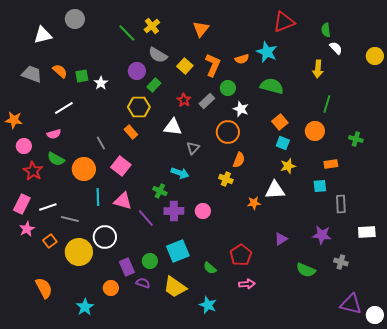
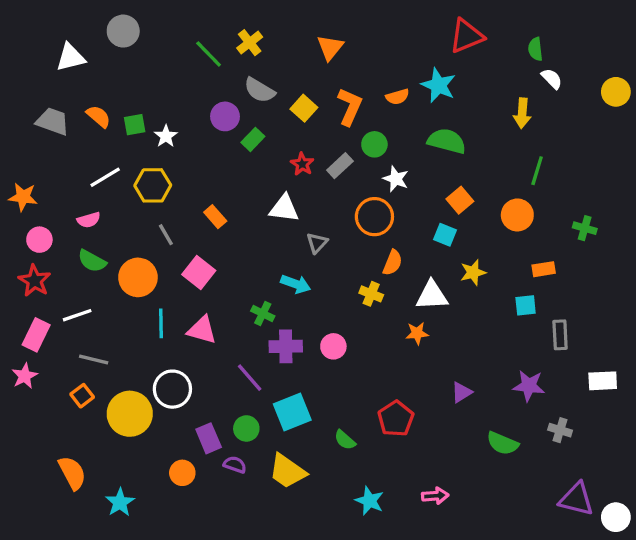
yellow hexagon: (139, 107) -> (153, 185), moved
cyan square: (283, 143) -> (445, 235), moved
red star: (33, 171) -> (34, 281), moved
white triangle: (275, 190) -> (432, 295), moved
white line: (48, 207) -> (77, 315), moved
purple line: (146, 218) -> (250, 378), moved
gray line: (70, 219) -> (94, 360), moved
pink star: (27, 229) -> (25, 376), moved
pink arrow: (247, 284) -> (435, 496), moved
cyan star: (208, 305) -> (370, 501), moved
cyan star: (85, 307) -> (120, 502), moved

